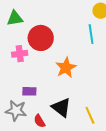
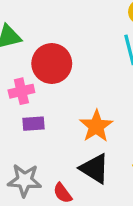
orange star: (66, 68) -> (96, 126), moved
purple rectangle: (29, 91) -> (34, 124), moved

